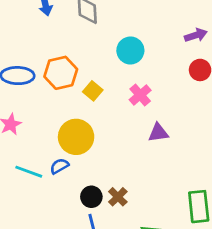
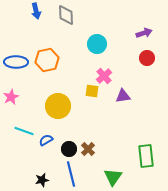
yellow square: (93, 91) -> (92, 91), moved, turned -32
purple triangle: (158, 133) -> (123, 96), moved
blue semicircle: (59, 166) -> (46, 140), moved

